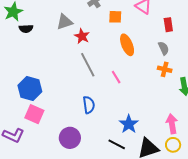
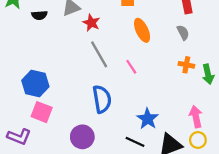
black semicircle: (26, 29) -> (39, 15), moved
orange cross: (165, 69) -> (186, 65), moved
blue semicircle: (89, 105) -> (102, 99), size x1.4

